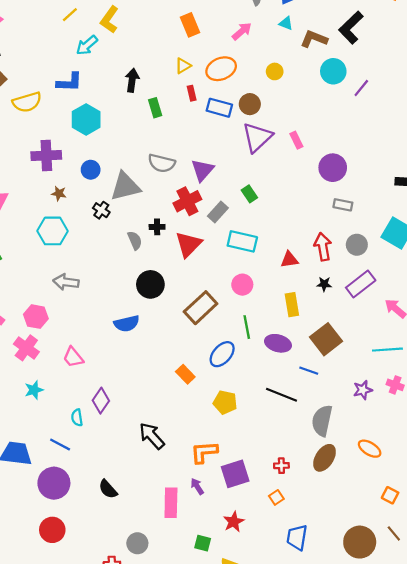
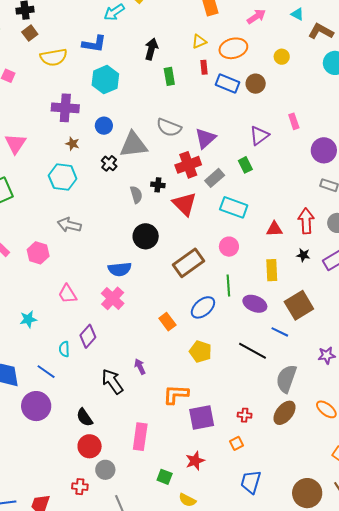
purple triangle: (257, 137) -> (259, 135), moved, size x0.7
red triangle: (188, 244) -> (185, 204), turned -36
pink cross: (26, 348) -> (113, 298), moved
black arrow: (152, 436) -> (112, 381), moved
purple arrow: (197, 486) -> (140, 367), moved
red circle: (52, 530) -> (90, 446), moved

